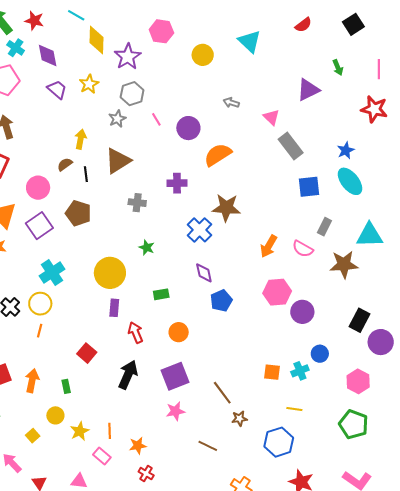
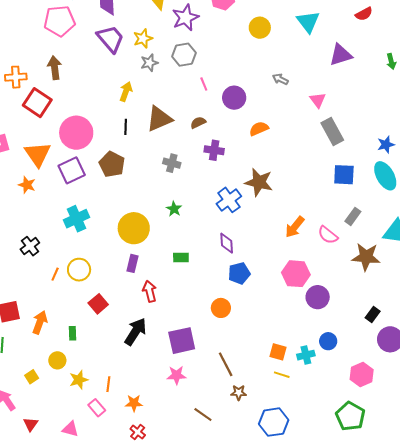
purple trapezoid: (57, 89) -> (110, 39), size x1.4
purple triangle: (308, 90) -> (341, 55), moved
gray star: (117, 119) -> (149, 63), moved
orange semicircle: (218, 155) -> (259, 129), size x0.7
brown semicircle: (65, 164) -> (198, 123), moved
pink circle: (38, 188) -> (76, 133), size x1.4
yellow circle: (40, 304) -> (79, 270), moved
black rectangle: (359, 320) -> (373, 314), size x0.7
orange circle: (179, 332) -> (221, 308), moved
yellow line: (294, 409) -> (282, 375), moved

